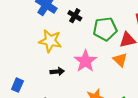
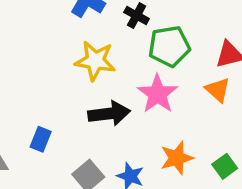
green pentagon: (105, 29) -> (169, 46), moved
black arrow: (57, 72) -> (109, 114), size x1.6

